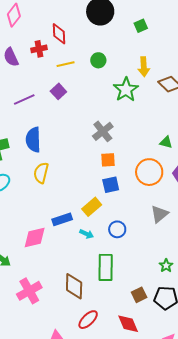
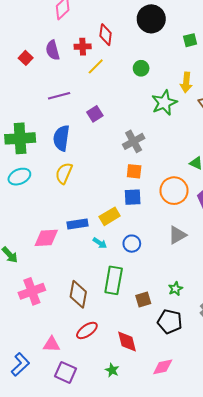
yellow line: (66, 64) -> (96, 66), moved, turned -42
purple square: (58, 91) -> (95, 114), moved
brown square: (139, 295) -> (143, 299), moved

